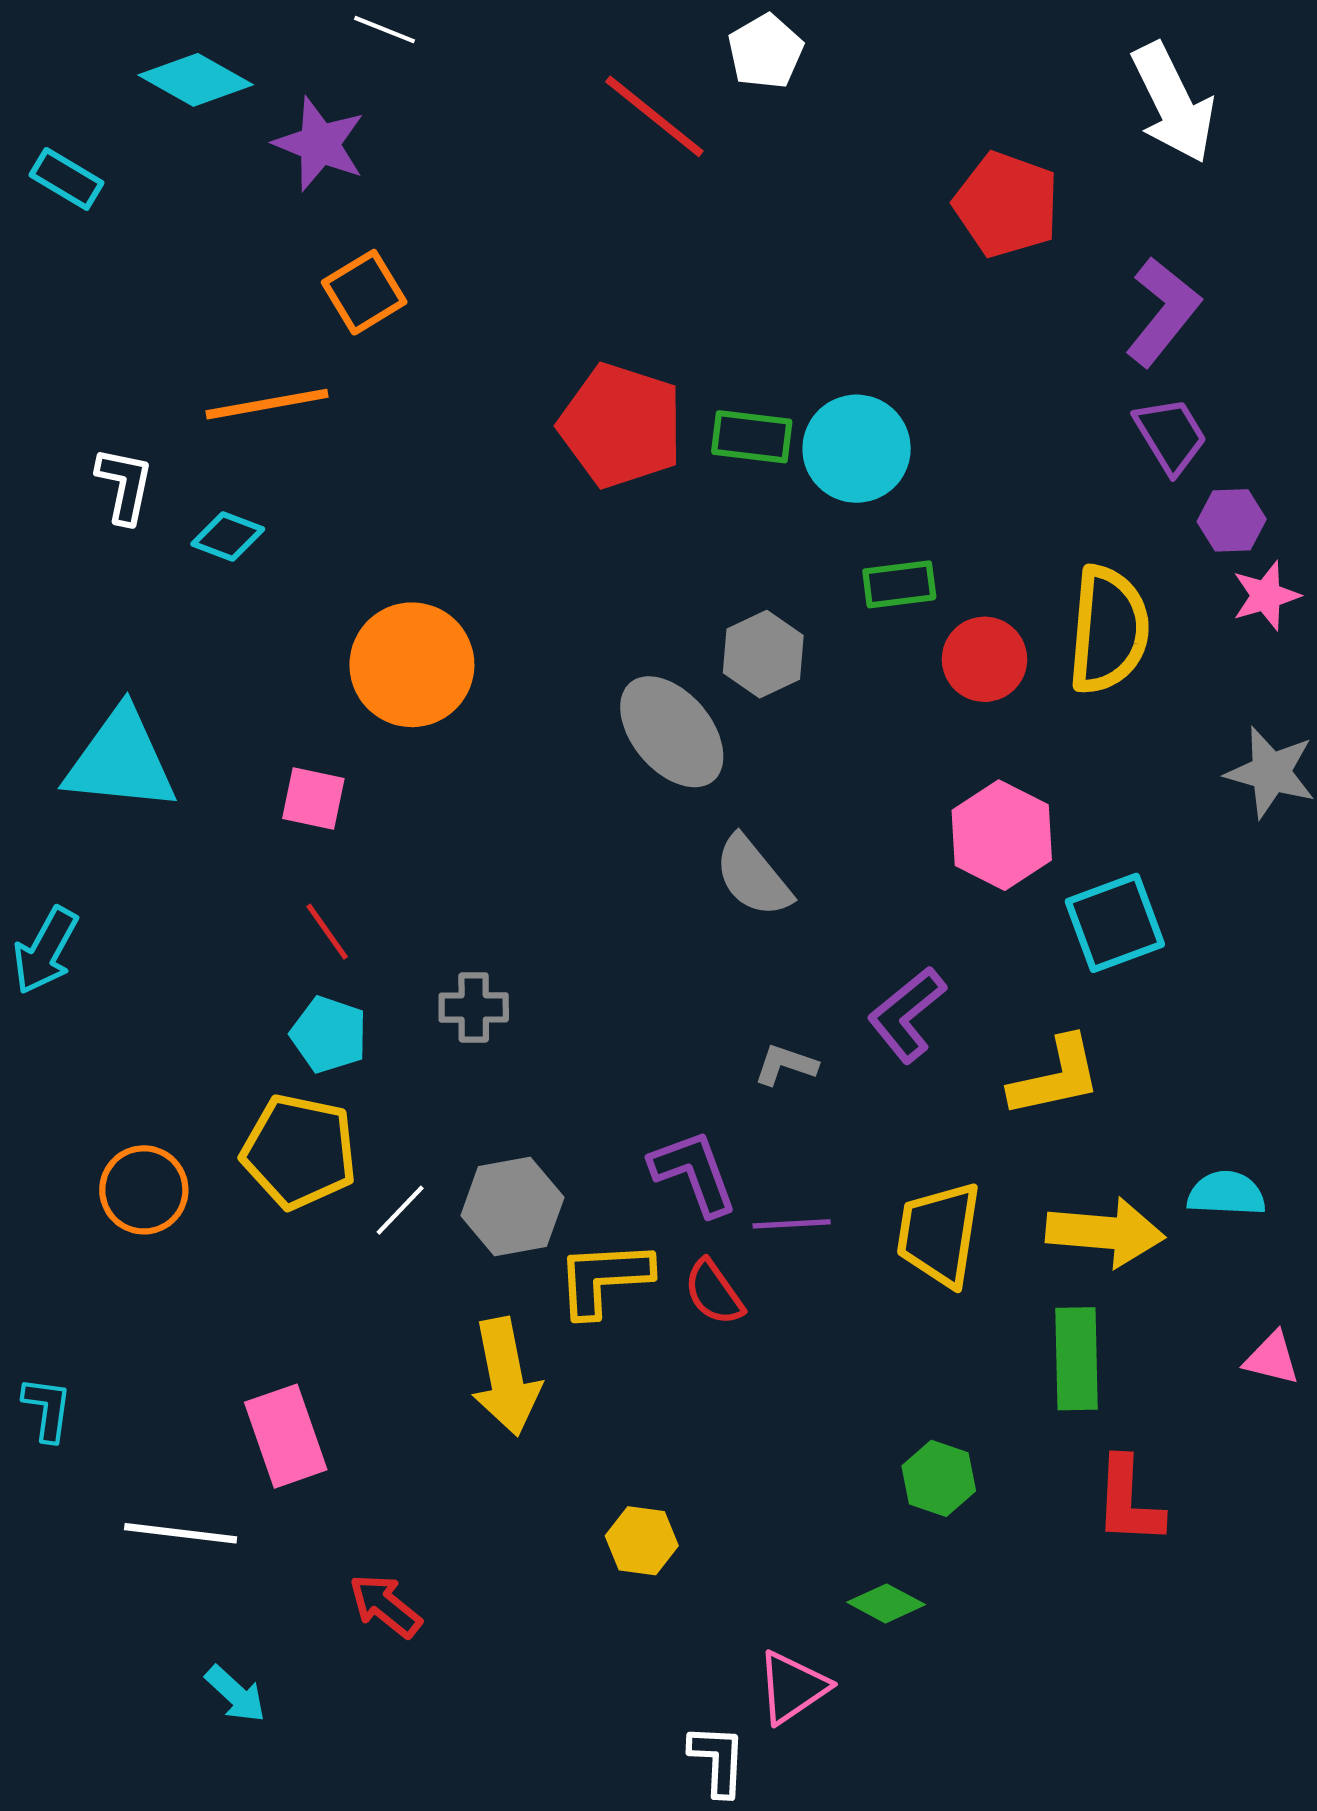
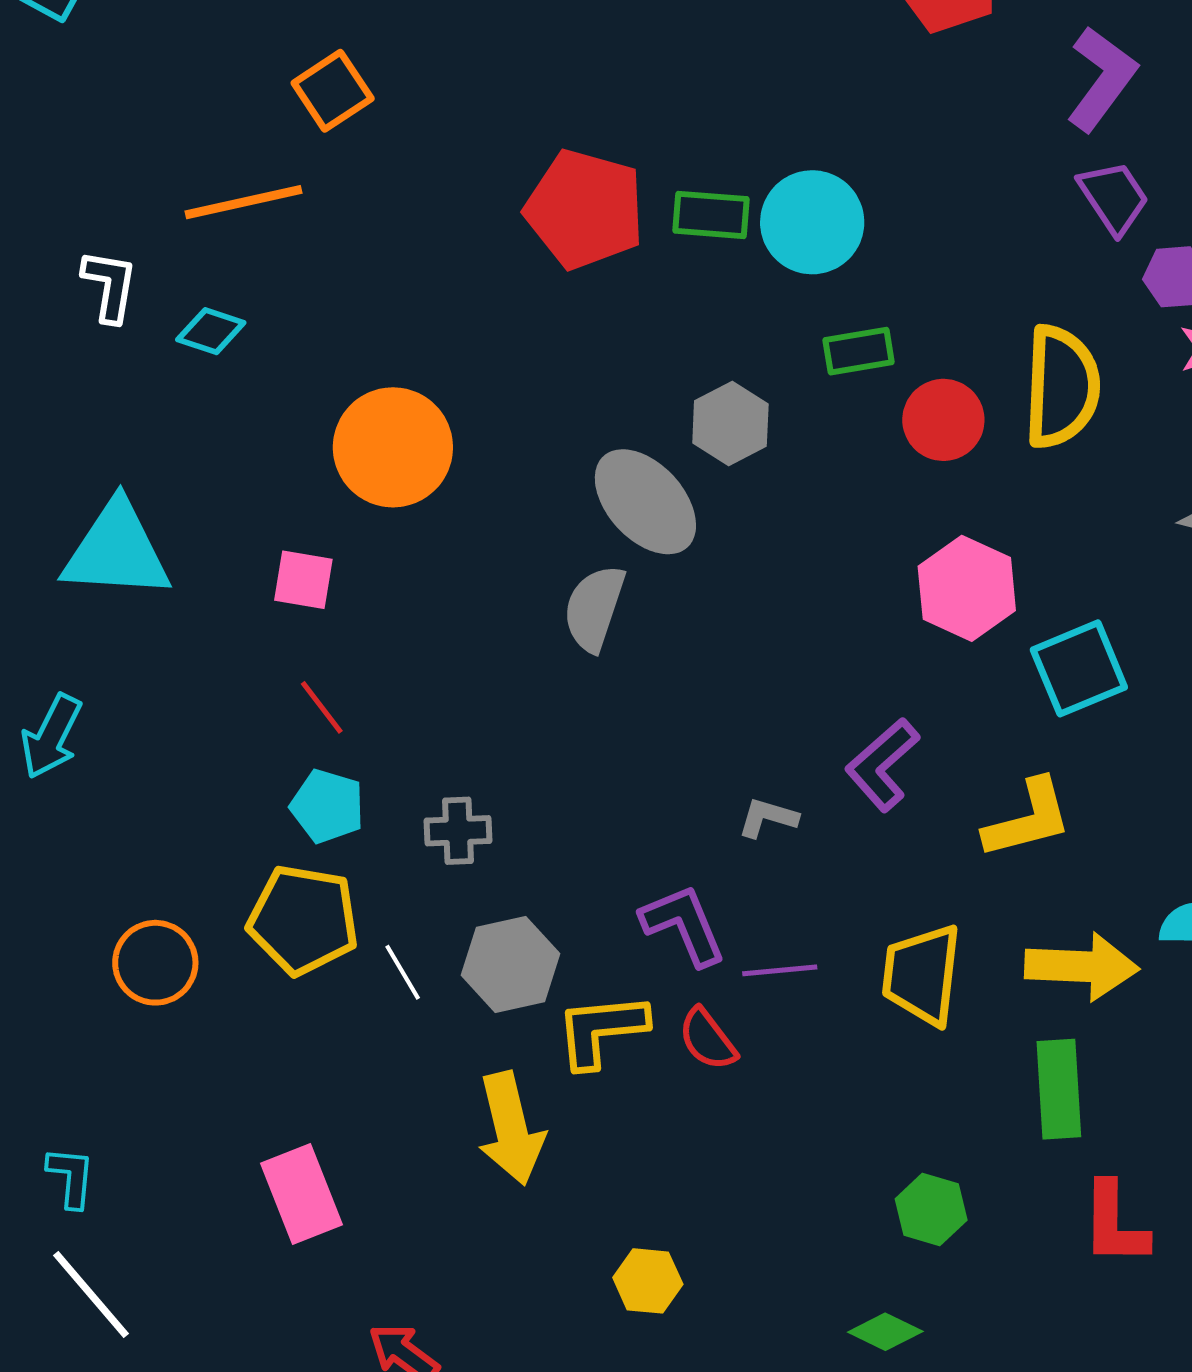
gray semicircle: (753, 876) -> (594, 608), moved, turned 60
gray cross: (474, 1007) -> (458, 831), moved
white line: (400, 1210) -> (403, 972), turned -72
white line: (181, 1533) -> (91, 1295), moved, turned 45

